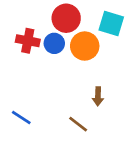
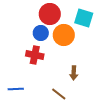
red cross: (28, 41) -> (35, 55), moved
blue line: (21, 117) -> (16, 89), turned -35

